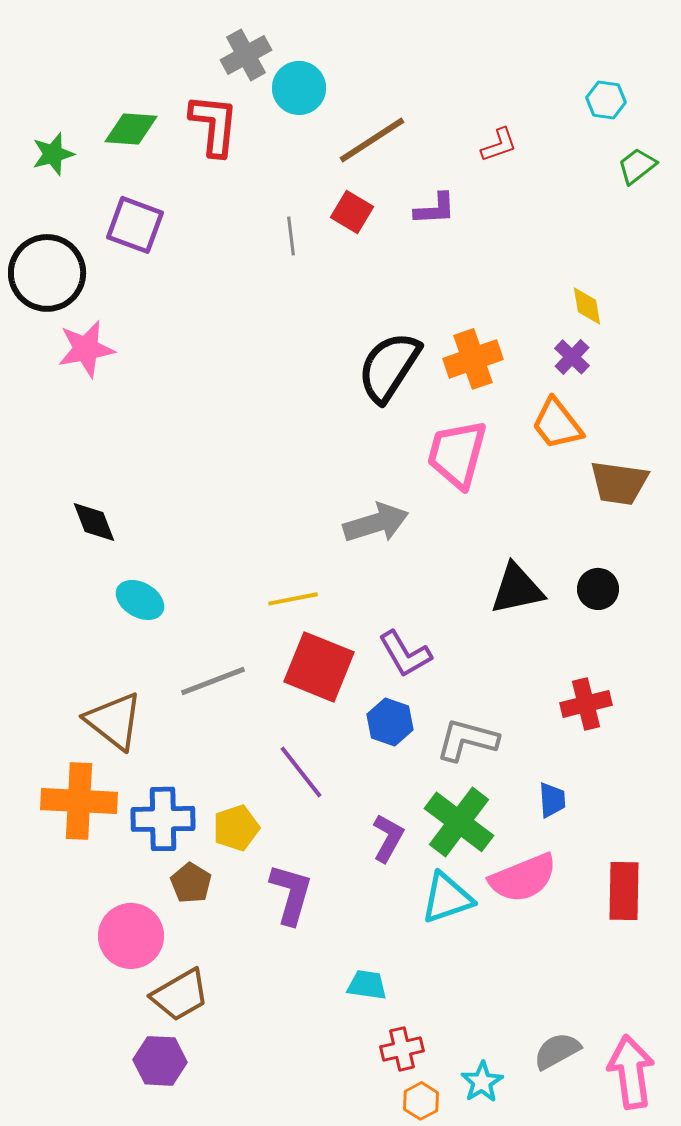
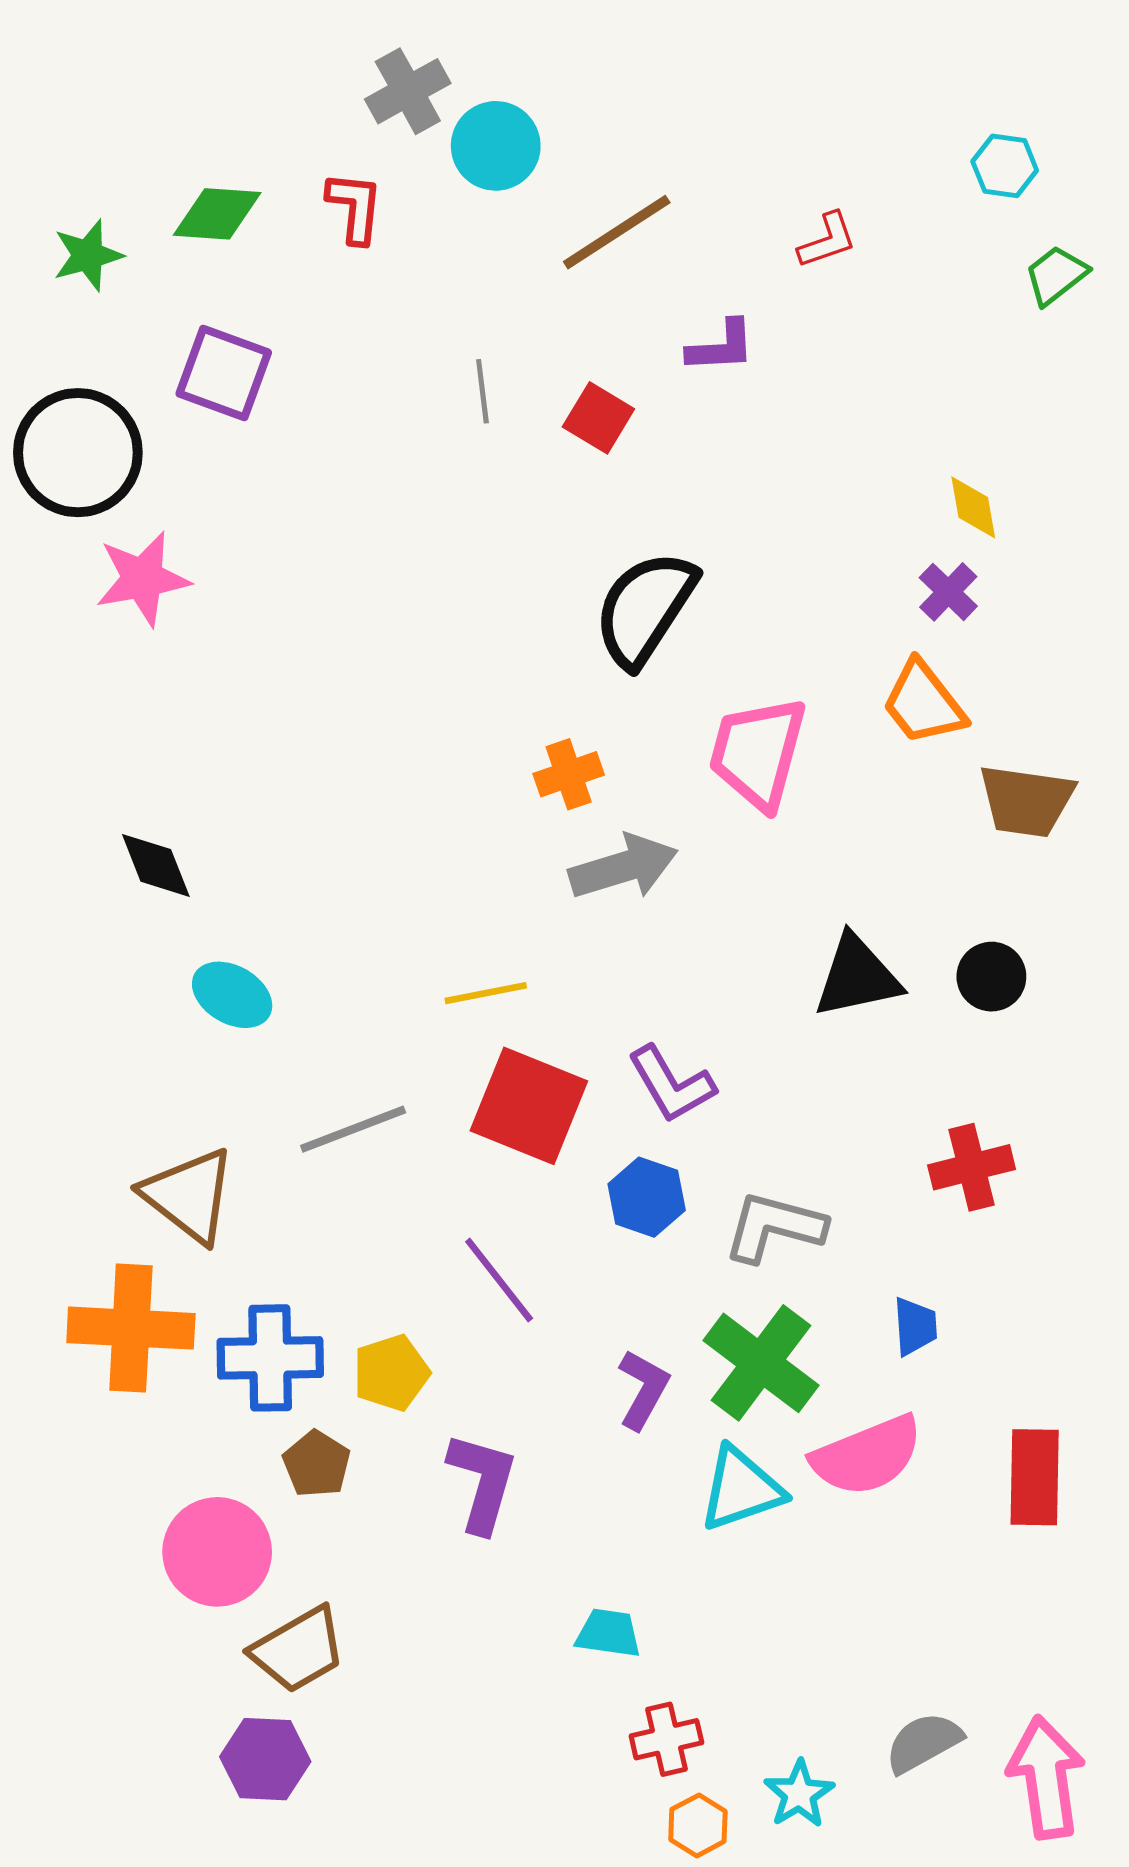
red L-shape: (214, 125) -> (355, 207), size x0.7
red square: (352, 212) -> (598, 418), moved
orange cross: (473, 359) -> (569, 774), moved, size x0.7

